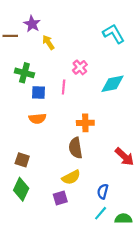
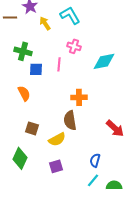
cyan L-shape: (114, 34) -> (70, 15), moved
pink cross: (80, 67) -> (74, 46), turned -32
orange semicircle: (37, 119) -> (24, 93), moved, turned -112
brown square: (22, 160) -> (32, 128), moved
yellow semicircle: (71, 177) -> (57, 139), moved

